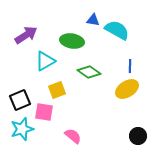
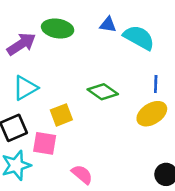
green ellipse: (72, 41) -> (58, 28), moved
cyan triangle: (45, 61) -> (25, 88), moved

